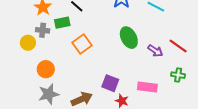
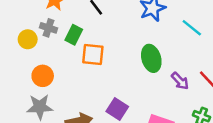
green rectangle: (62, 23) -> (74, 35), moved, turned -63
orange square: (82, 44) -> (93, 54), turned 30

